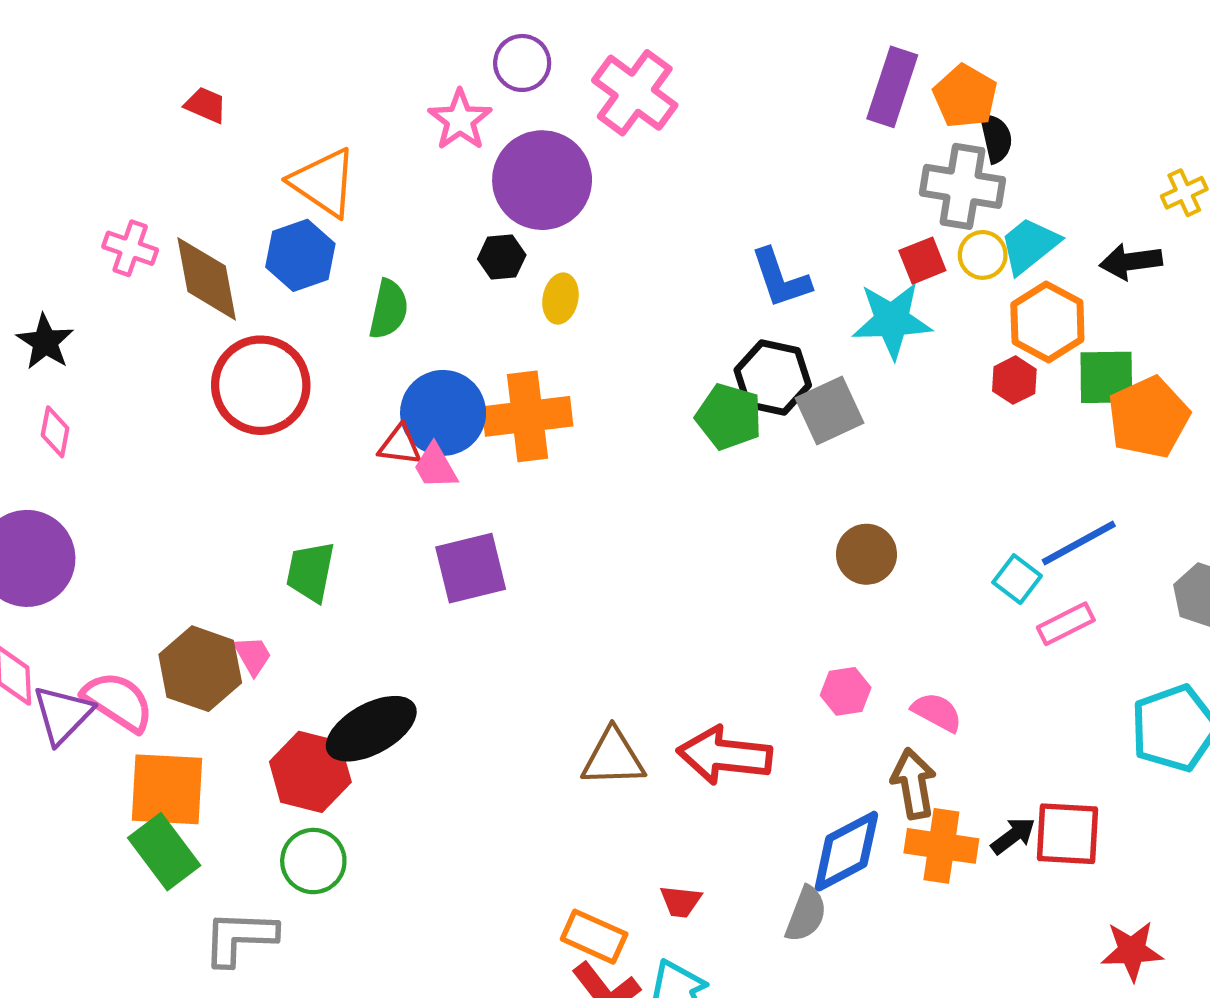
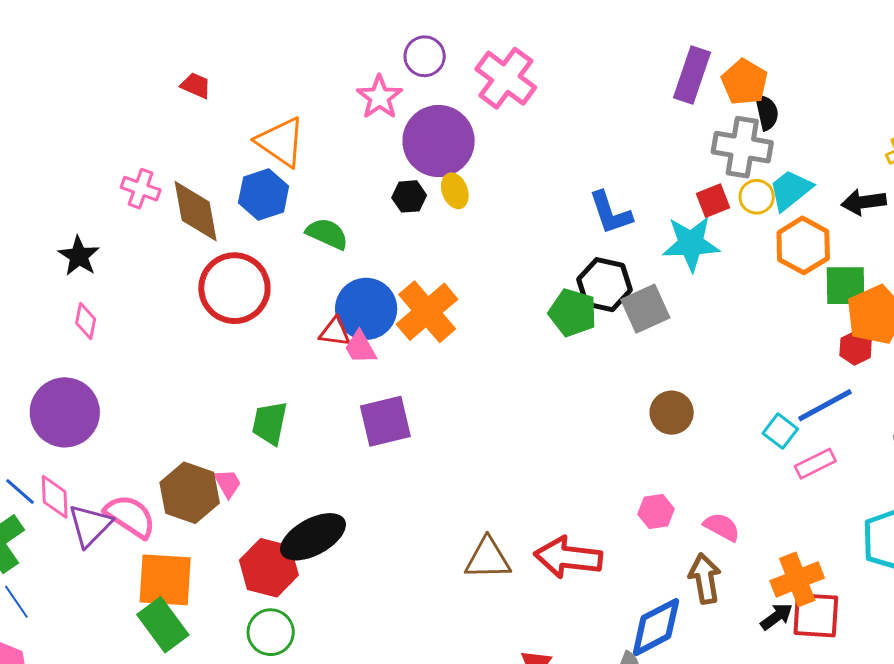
yellow ellipse: (560, 299) -> (455, 191), moved, turned -32
green semicircle: (389, 309) -> (327, 234), turned -78
red hexagon: (1014, 380) -> (856, 348), moved
orange cross: (527, 416) -> (427, 312), turned -34
orange cross: (941, 846) -> (797, 579), moved, turned -30

